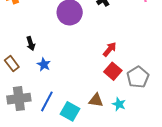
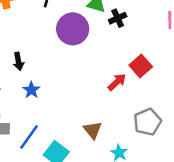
red square: (113, 71) -> (141, 66), moved
brown triangle: (96, 100) -> (93, 130), moved, turned 35

